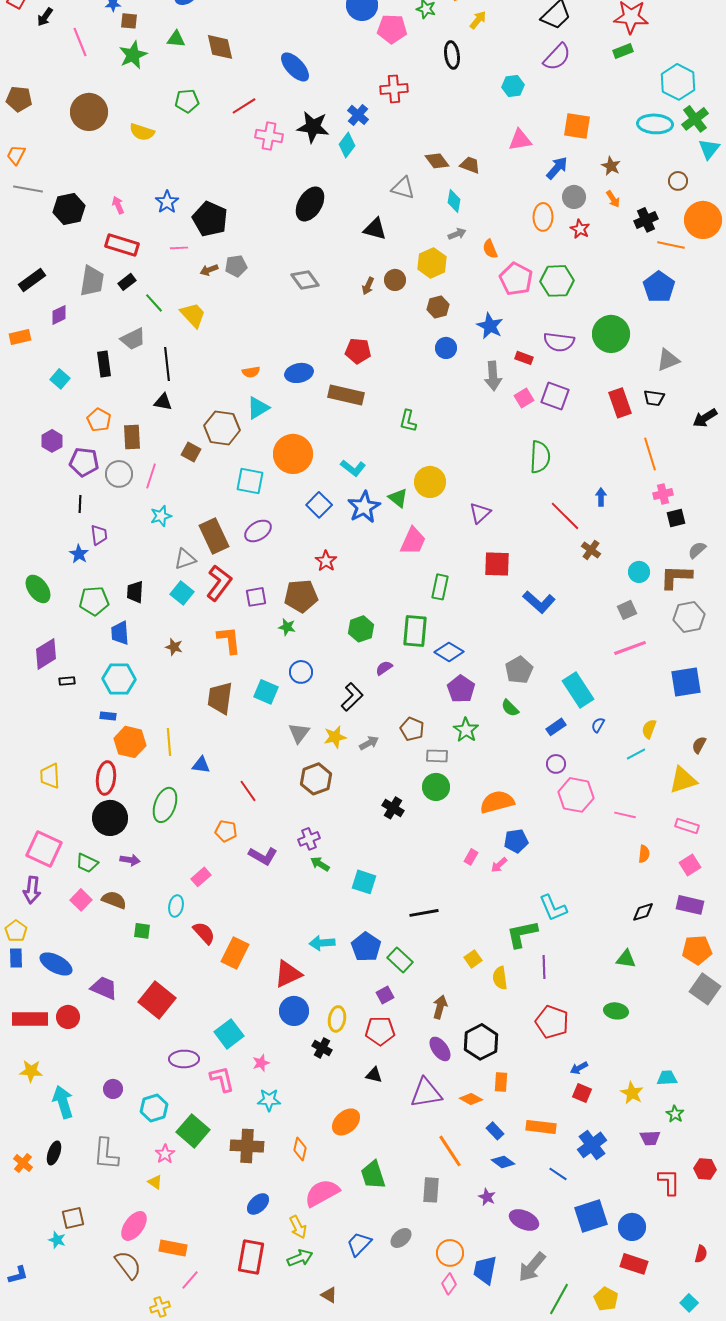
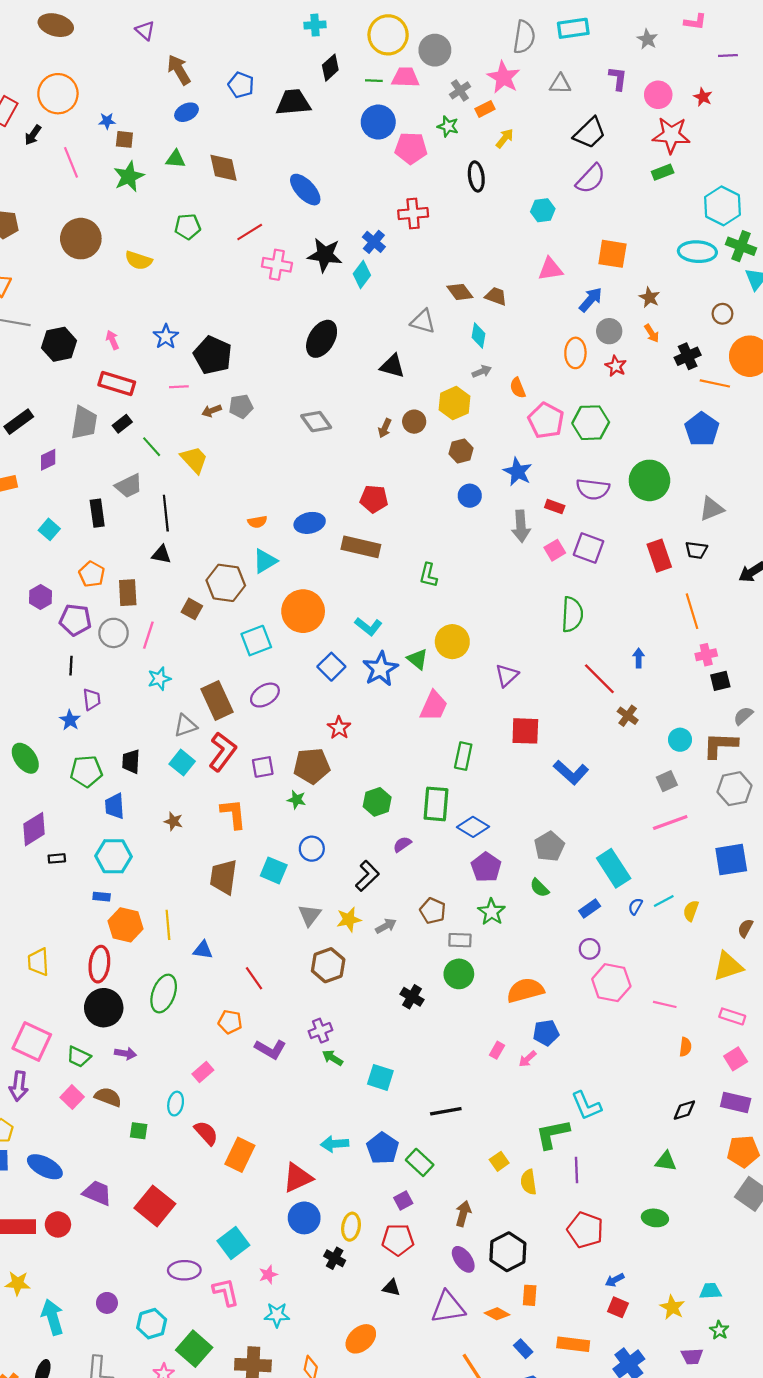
green cross: (695, 119) -> (741, 246), turned -32
cyan square: (250, 481) -> (256, 641), turned -32
cyan line: (636, 754) -> (664, 901), moved

